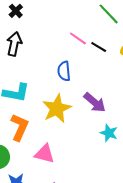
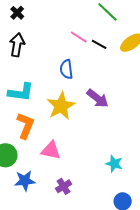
cyan star: (109, 133) -> (114, 164), moved

